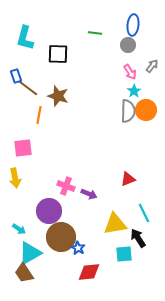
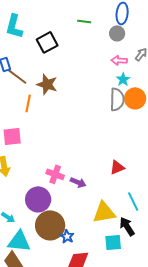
black square: (58, 54) -> (47, 42), turned -30
pink arrow: (130, 72) -> (119, 60), turned 126
cyan triangle: (30, 253) -> (19, 241), turned 35

